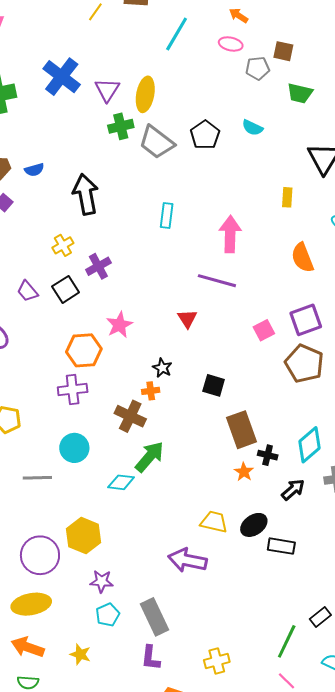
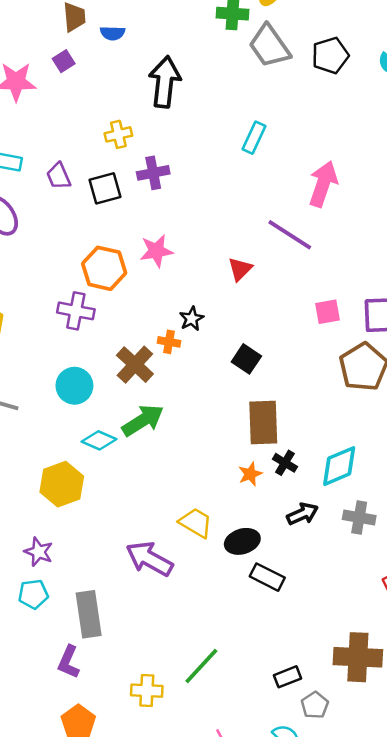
cyan circle: (74, 448) -> (74, 386), moved
yellow hexagon: (84, 536) -> (62, 484), moved
green line: (287, 641) -> (201, 666), moved

